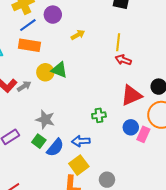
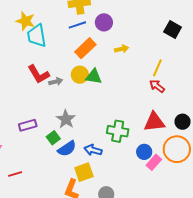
orange rectangle: (29, 45) -> (85, 48), moved, turned -70
green triangle: (59, 70) -> (94, 77), turned -30
green cross: (99, 115) -> (118, 131), size x1.5

